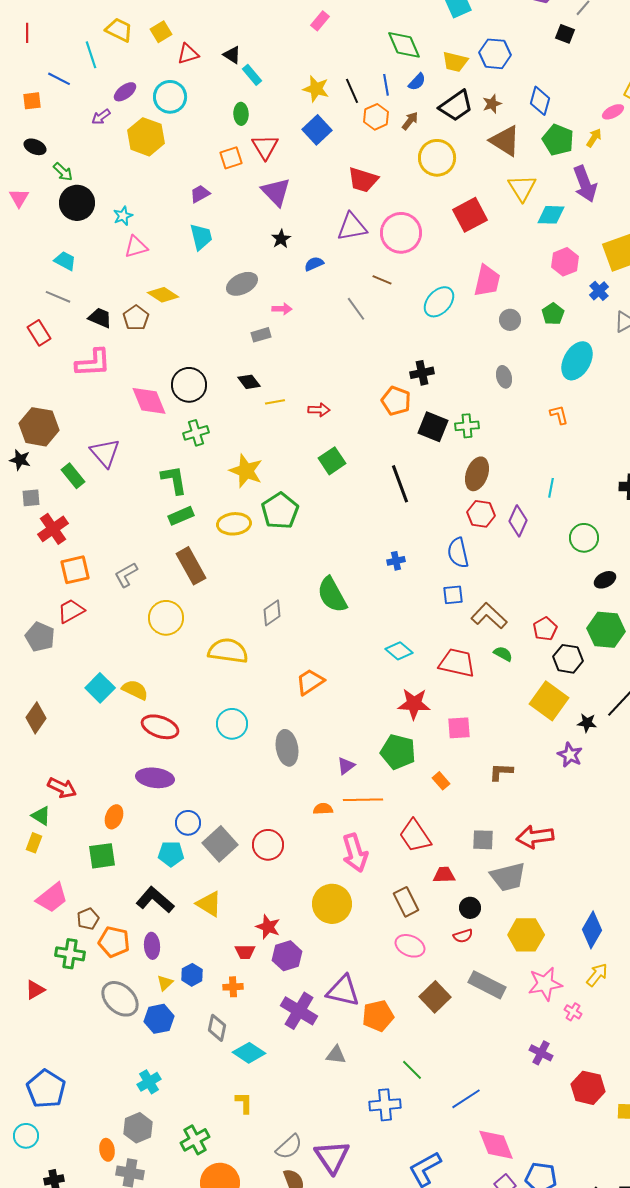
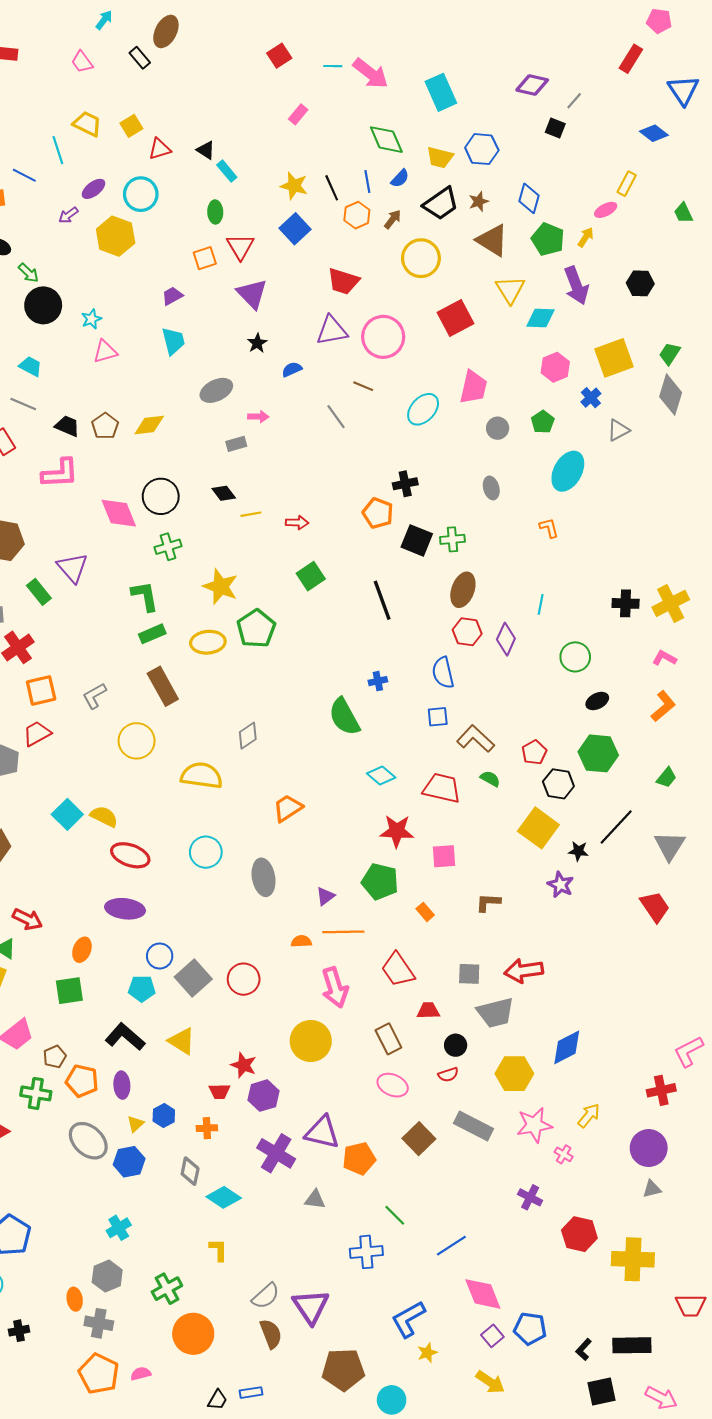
yellow diamond: (163, 295) -> (149, 425), moved, turned -40
green semicircle: (332, 595) -> (344, 717), moved
blue diamond: (592, 930) -> (567, 1047), moved, turned 33

